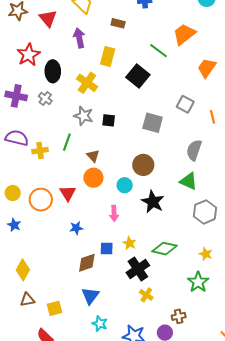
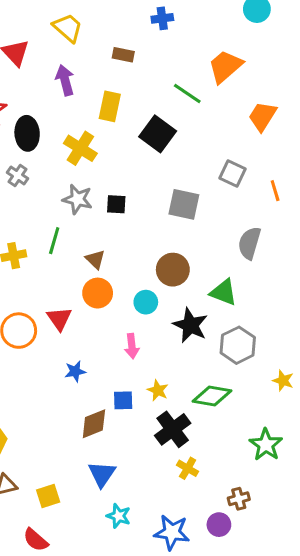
green triangle: (189, 181) -> (223, 292), moved
gray hexagon: (205, 212) -> (238, 345), moved
yellow star: (206, 254) -> (283, 381), moved

